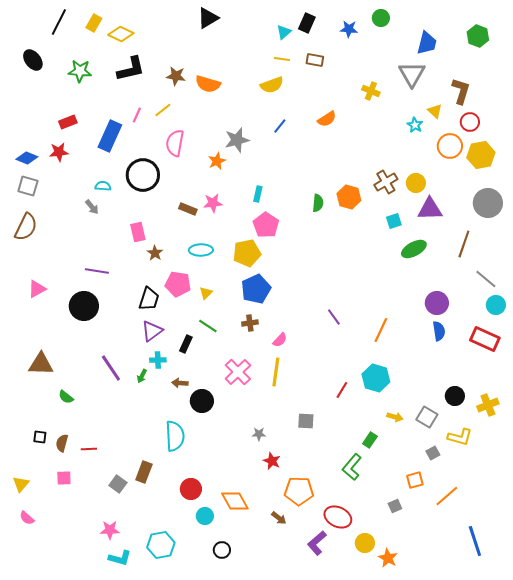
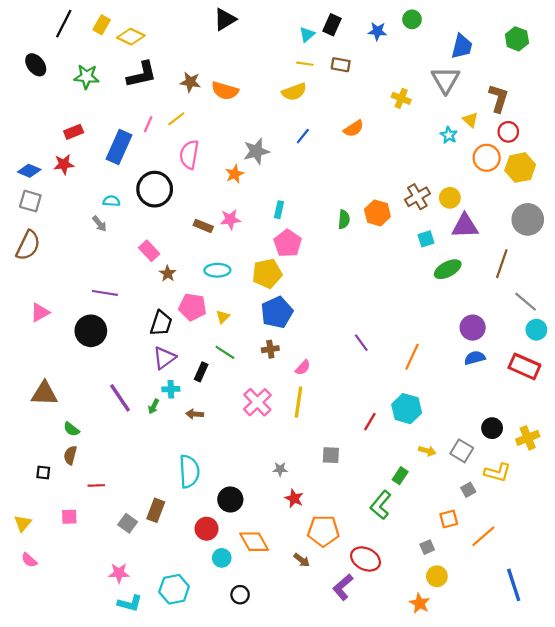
pink rectangle: (138, 232) -> (149, 251), turned -30
blue semicircle: (439, 331) -> (475, 358), turned -96
black circle: (202, 401) -> (230, 500), moved
brown semicircle: (62, 443) -> (70, 455), moved
yellow circle: (365, 543) -> (437, 576), moved

